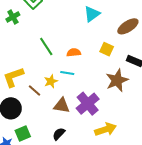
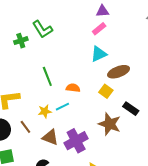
brown ellipse: (128, 26) -> (119, 72), moved
cyan line: (67, 73) -> (62, 107), turned -48
brown star: (117, 80) -> (110, 124), turned 30
brown line: (34, 91) -> (25, 127), moved

